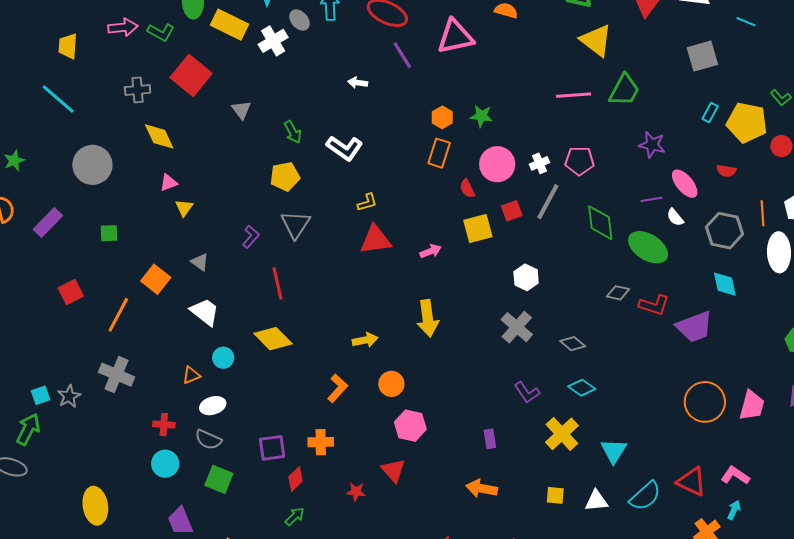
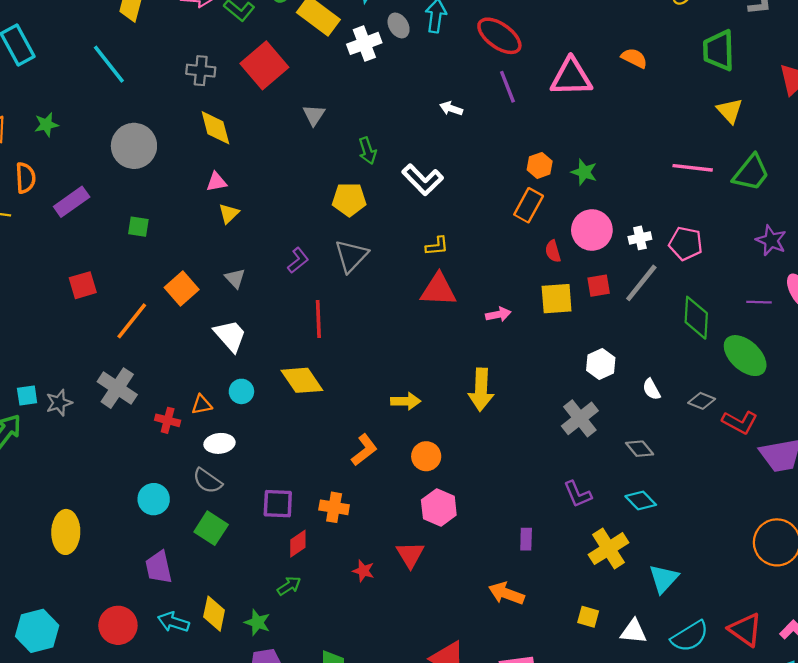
yellow triangle: (596, 40) -> (730, 111), size x0.7
white semicircle: (675, 217) -> (651, 389), moved
red cross: (164, 425) -> (168, 420), moved

